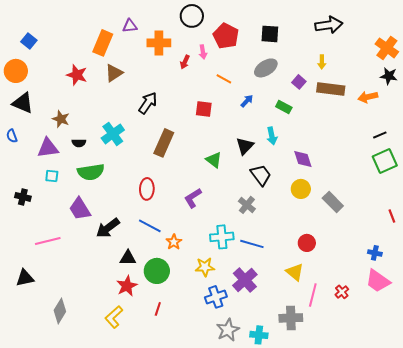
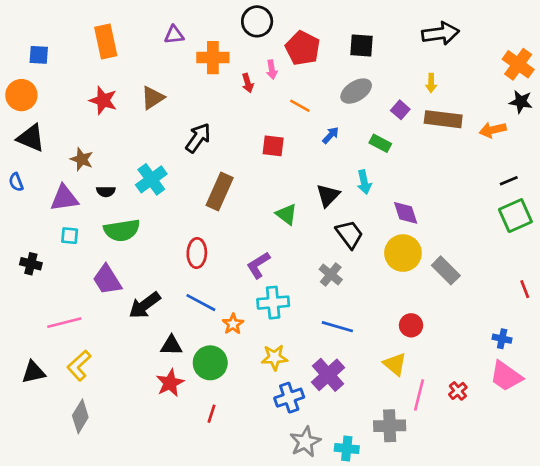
blue square: (29, 41) -> (39, 55), turned -35
orange rectangle: (103, 43) -> (106, 41), moved, turned -35
red arrow: (185, 62) -> (248, 83), turned -40
yellow circle: (301, 189) -> (403, 253), size x1.4
cyan cross: (222, 237) -> (273, 303), moved
yellow L-shape: (114, 317) -> (79, 365), moved

